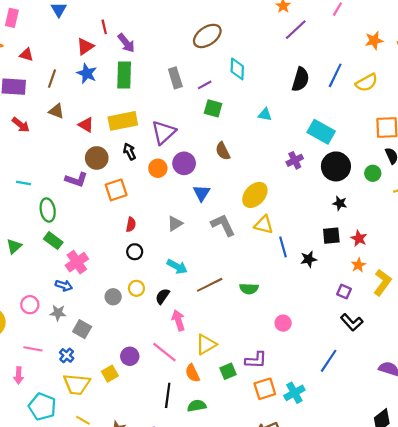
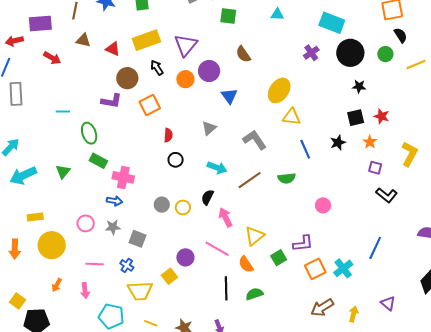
gray L-shape: (223, 225) -> (255, 140), moved
blue line: (283, 247) -> (305, 149), moved
pink cross: (77, 262) -> (123, 177), turned -35
orange star: (358, 265) -> (370, 142), moved
yellow circle: (136, 288) -> (183, 207), moved
blue line: (329, 361) -> (375, 248), moved

